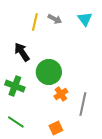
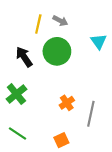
cyan triangle: (85, 19) -> (99, 42), moved
green circle: (49, 72) -> (57, 51), moved
green cross: (15, 86) -> (16, 94), turned 30

